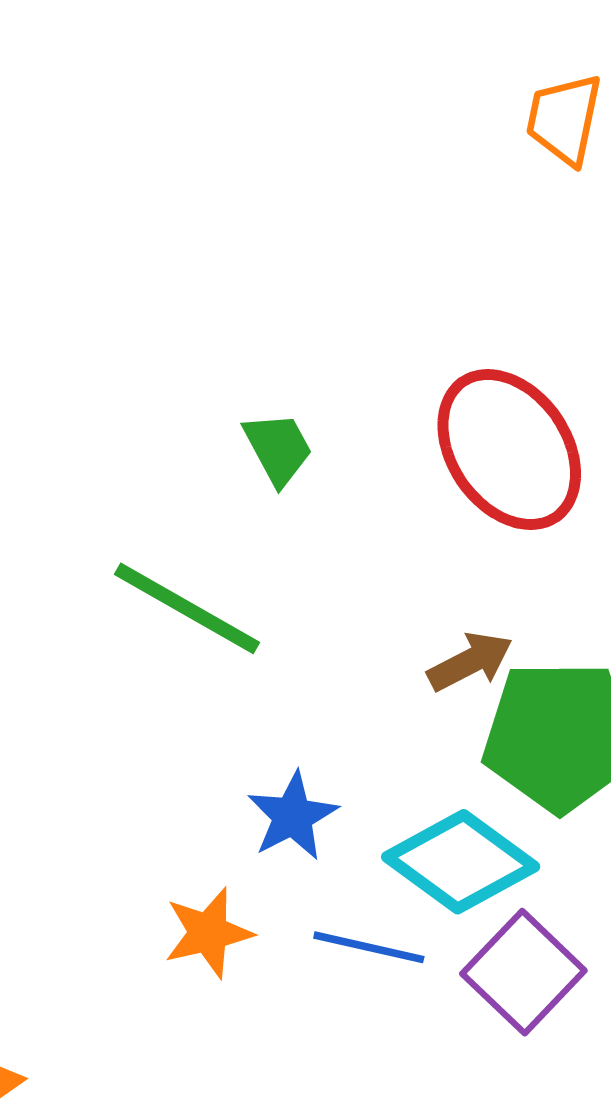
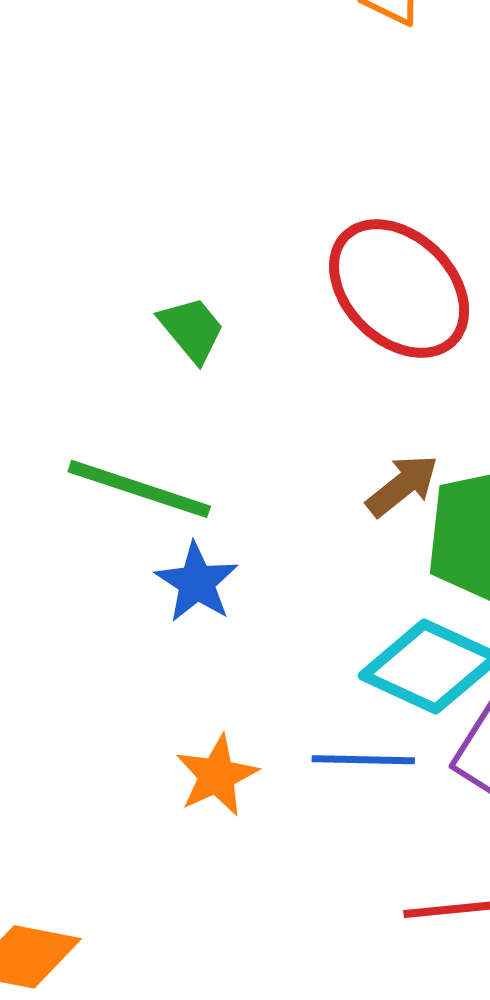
blue star: (293, 816) -> (197, 582), moved

